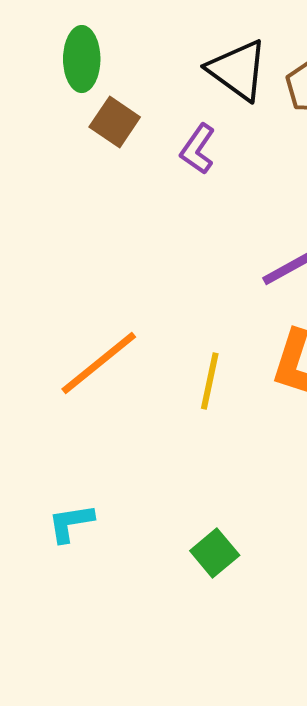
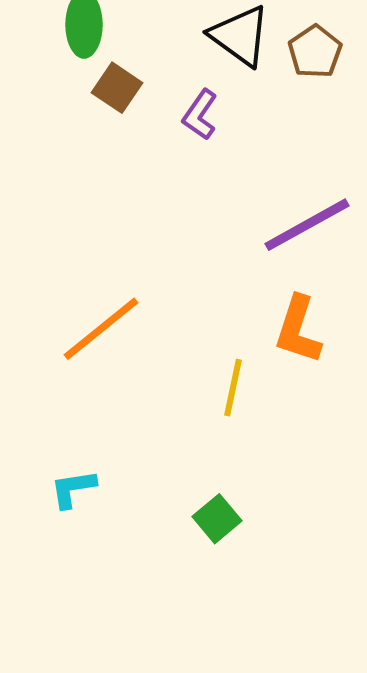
yellow line: (210, 381) -> (233, 388), moved

